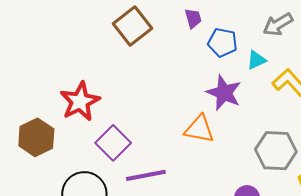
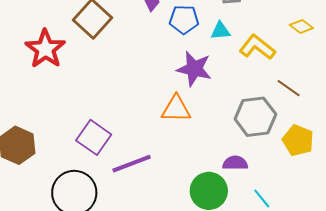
cyan triangle: (256, 60) -> (220, 31), turned 30
red star: (80, 101) -> (45, 49), moved

